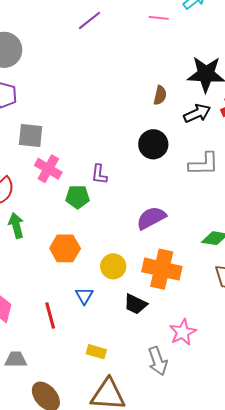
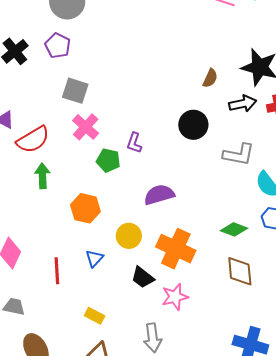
purple semicircle: (151, 218) -> (159, 195), moved
pink star: (183, 332) -> (175, 297), moved

